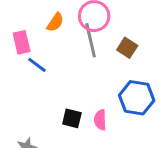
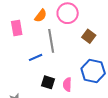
gray line: (91, 40) -> (51, 41), moved
blue line: (37, 65) -> (36, 57), moved, turned -64

